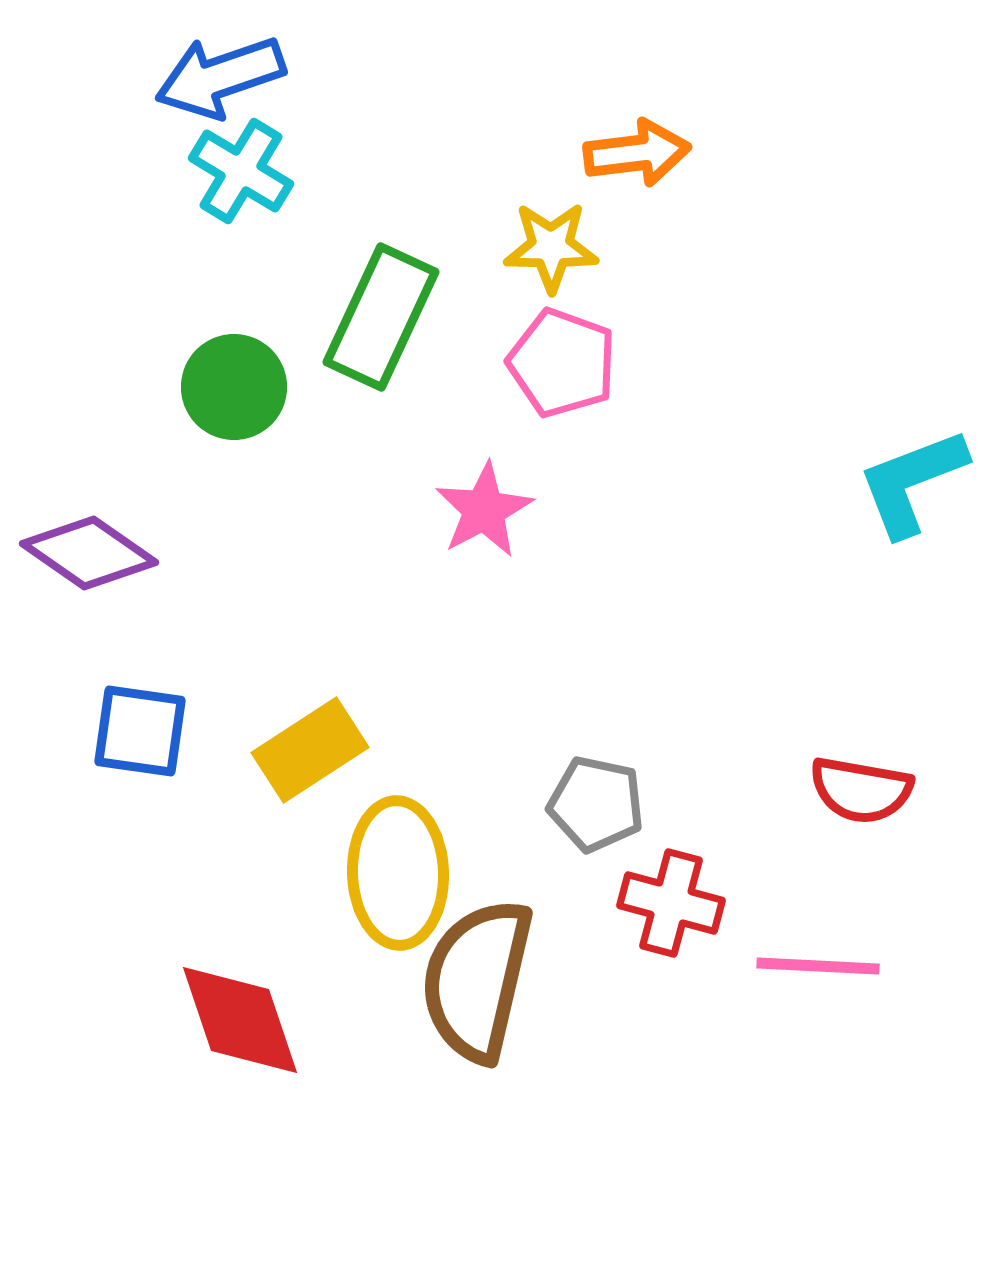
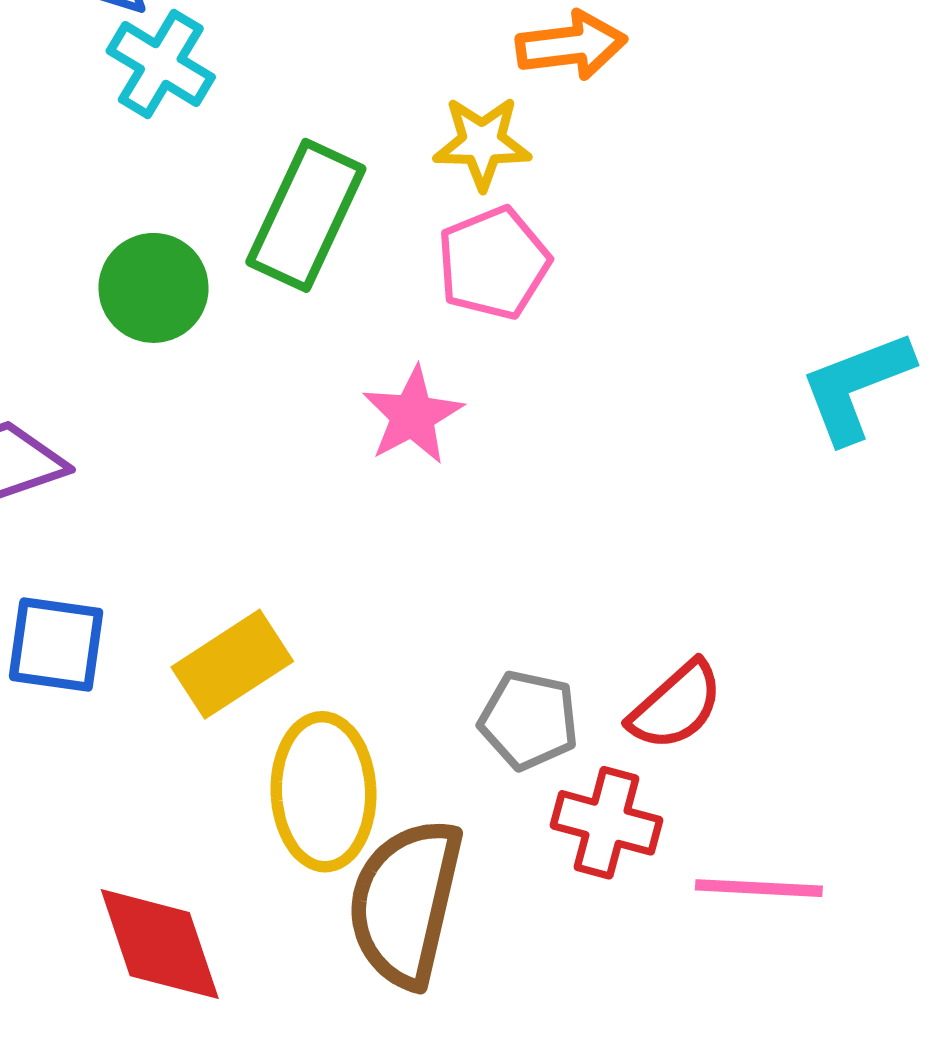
pink pentagon: (562, 363) -> (494, 263), turned 30
red semicircle: (861, 790) -> (676, 706), moved, turned -52

